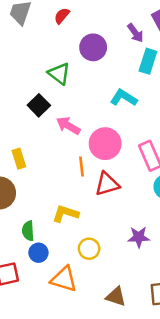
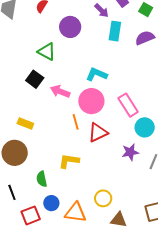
cyan L-shape: (124, 98) -> (97, 74), moved
yellow rectangle: (19, 159) -> (25, 123), turned -42
purple star: (139, 237) -> (130, 152), moved
yellow circle: (89, 249) -> (103, 198), moved
blue circle: (38, 253) -> (51, 203), moved

